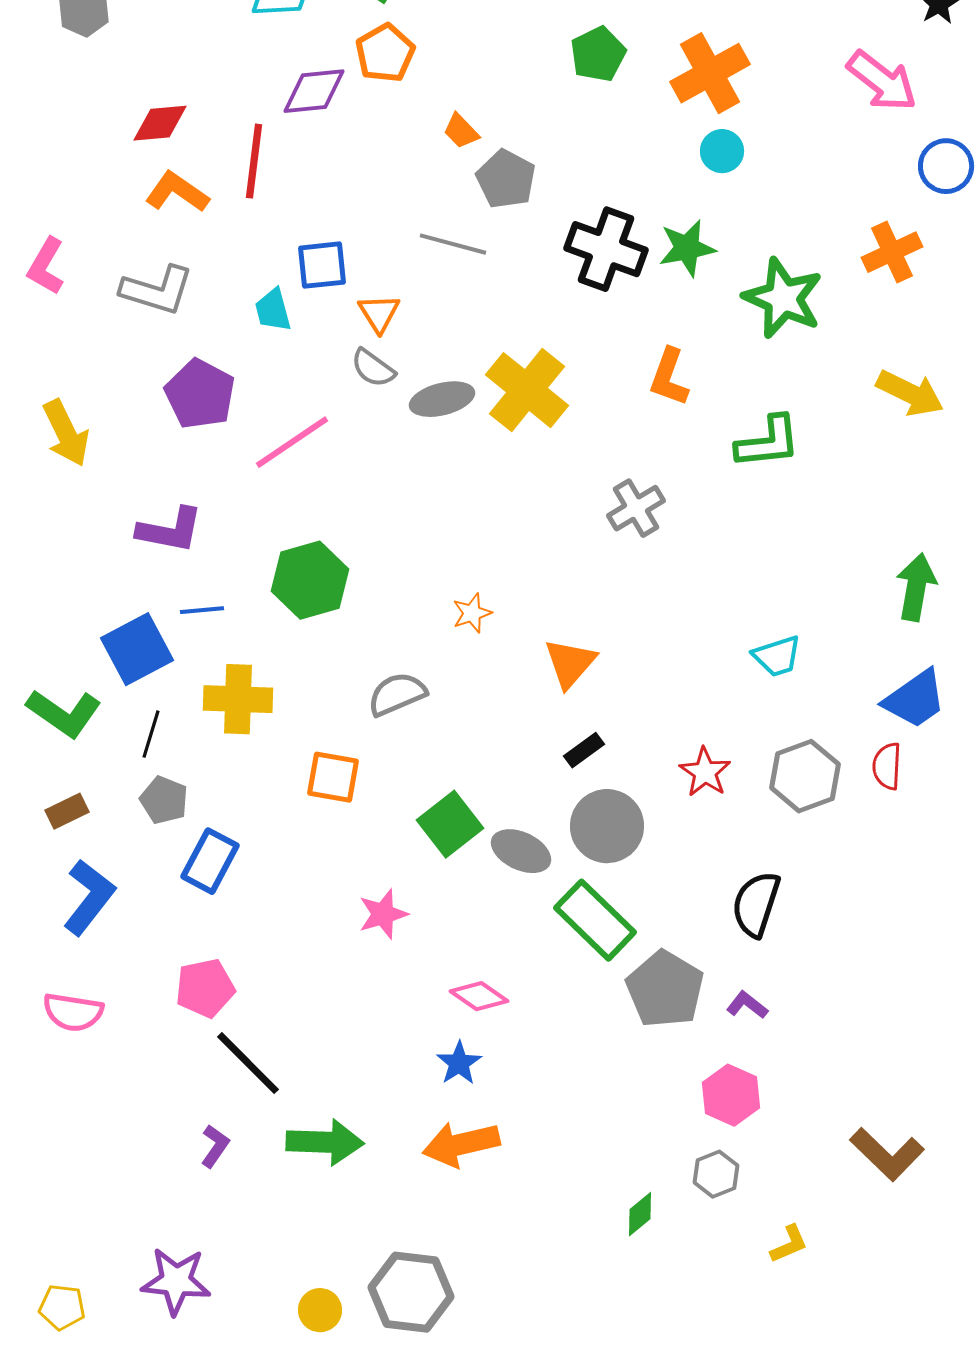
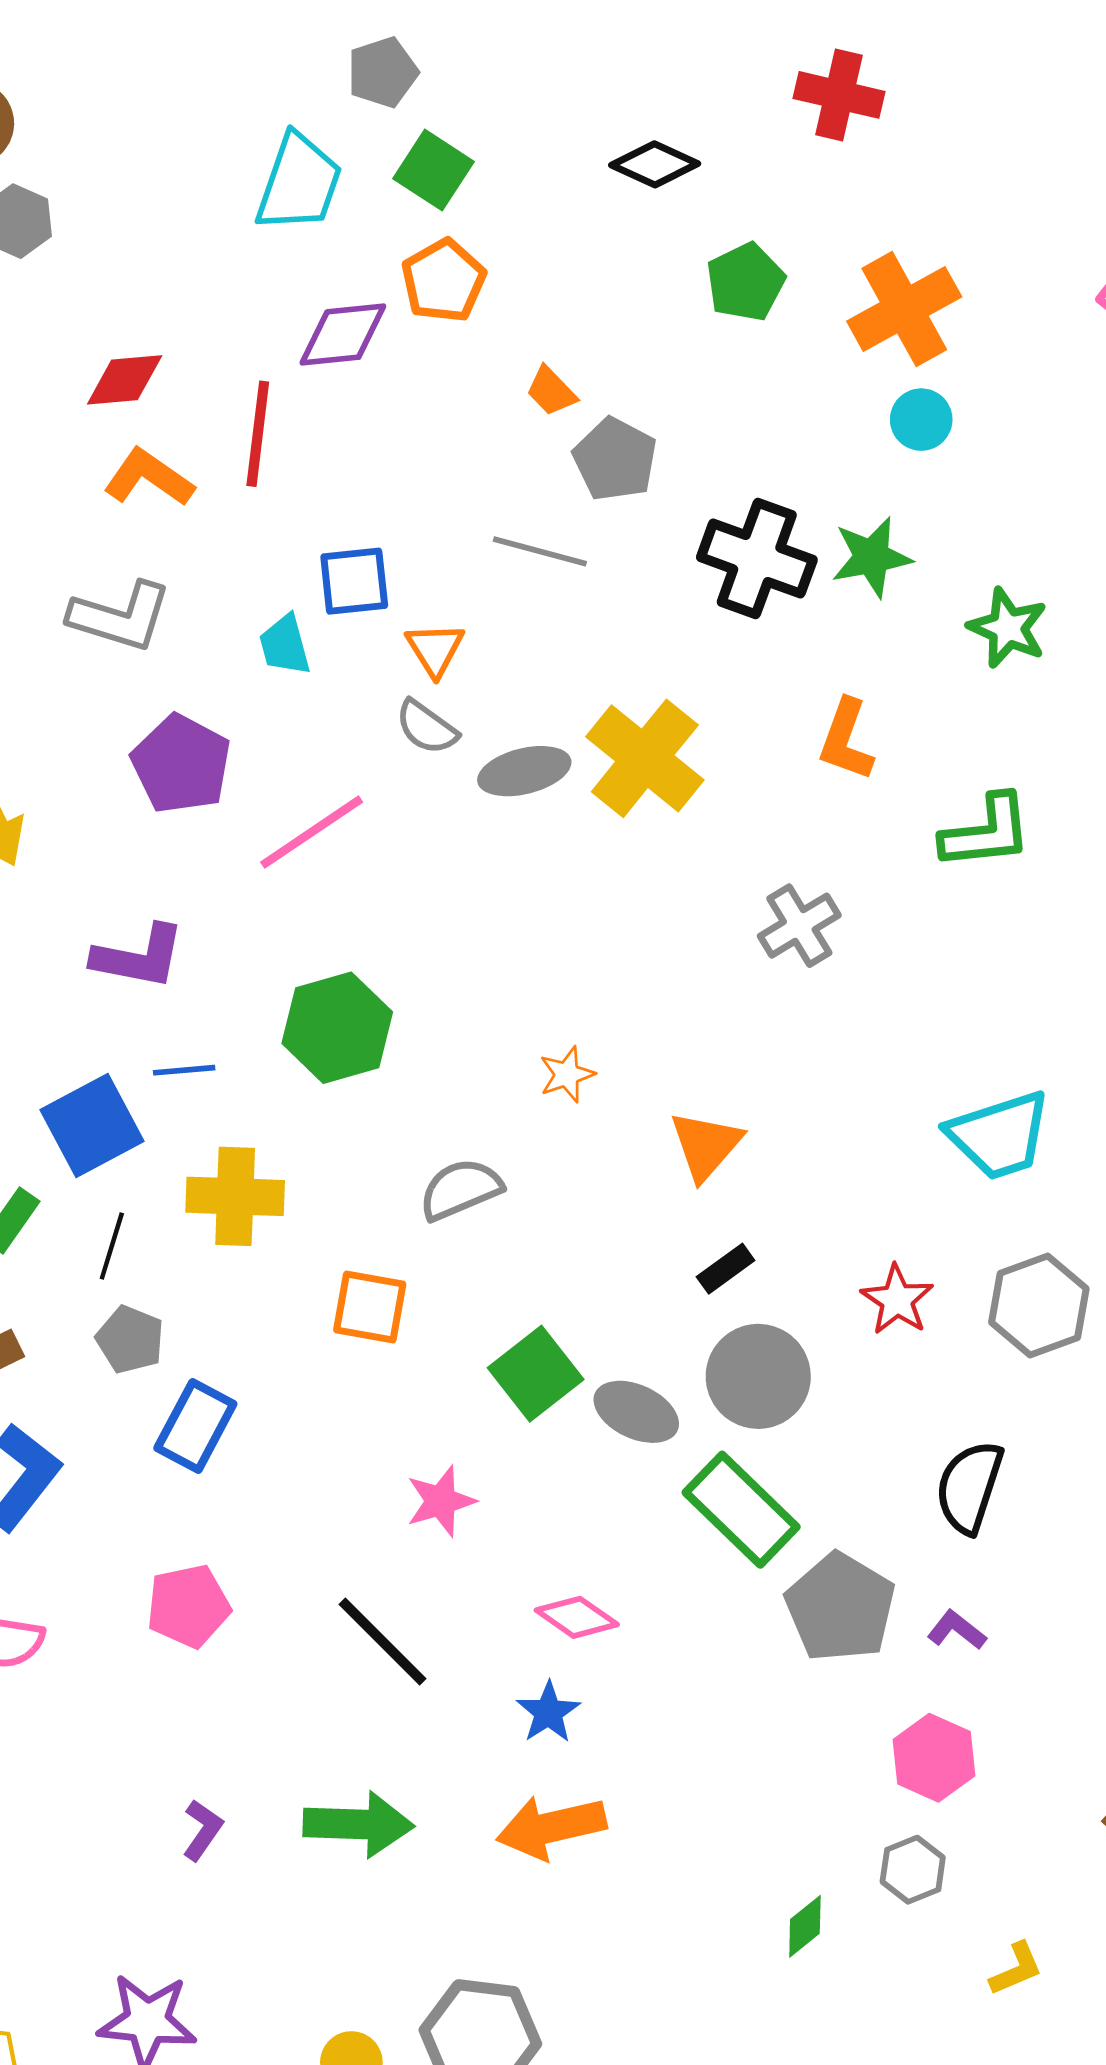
green star: (783, 298) -> (1008, 628), size x0.7
cyan trapezoid: (777, 656) -> (999, 1135), size x1.5
black line: (248, 1063) -> (383, 1641), moved

